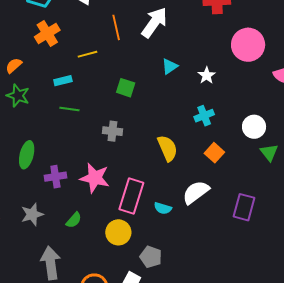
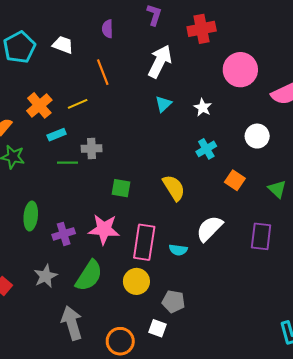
white arrow: (154, 22) -> (160, 61), moved
orange cross: (47, 33) -> (39, 105), moved
green square: (126, 88) -> (121, 188), moved
white circle: (254, 127) -> (257, 136), moved
gray cross: (112, 131) -> (92, 149), moved
green triangle: (269, 152) -> (277, 189), moved
orange square: (214, 153) -> (235, 180), moved
green semicircle: (74, 220) -> (89, 276), size x1.8

